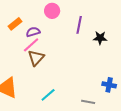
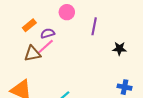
black star: (100, 38) -> (119, 49), moved
brown triangle: (36, 58) -> (32, 54), moved, turned 36

